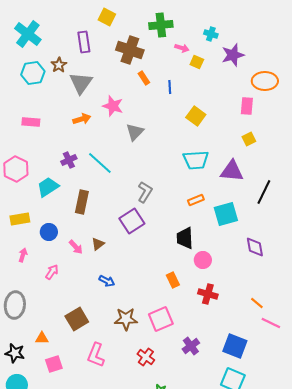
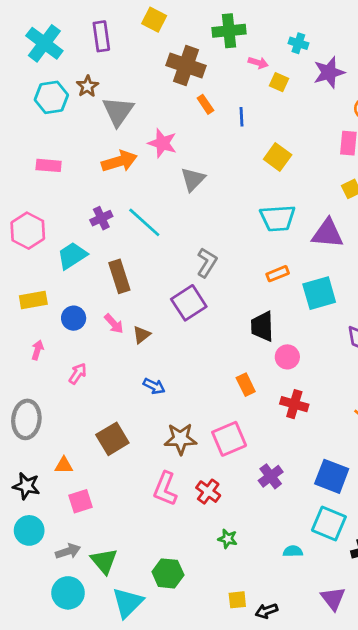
purple rectangle: (84, 42) -> (101, 36), moved
orange arrow: (82, 119) -> (119, 161), size x1.4
brown rectangle: (82, 202) -> (119, 276), turned -30
pink arrow: (76, 247) -> (114, 324), moved
pink L-shape: (96, 355) -> (165, 489), moved

